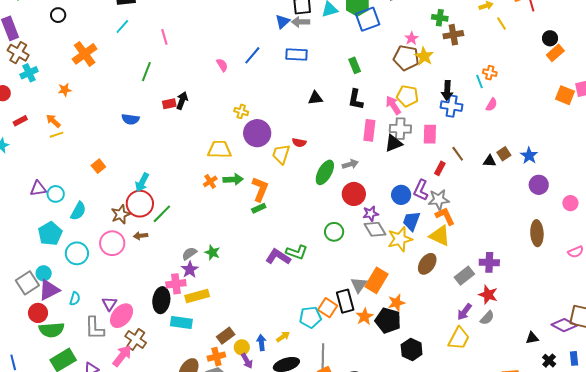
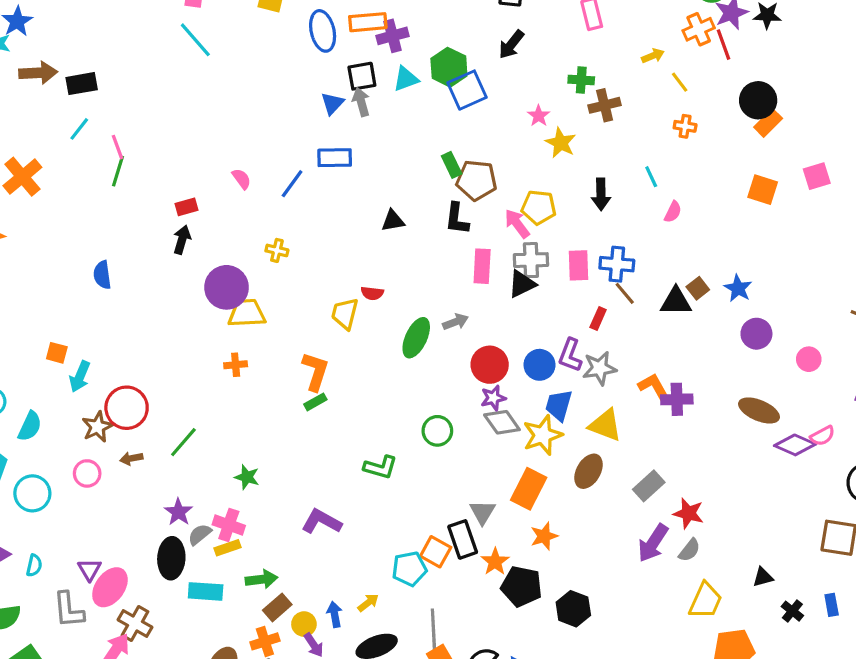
gray arrow: (301, 22) -> (361, 102), turned 78
pink line: (164, 37) -> (117, 147), moved
black circle: (550, 38) -> (758, 100), size x1.5
blue rectangle: (296, 54) -> (335, 158), moved
blue line: (252, 55) -> (292, 184), moved
brown pentagon: (406, 58) -> (476, 180), moved
green line: (146, 72) -> (118, 171), moved
orange cross: (490, 73) -> (685, 126), moved
orange square: (565, 95) -> (763, 190), moved
red rectangle: (169, 104) -> (186, 207), moved
blue cross: (452, 106) -> (617, 264), moved
blue semicircle: (130, 119) -> (102, 275), turned 78
purple circle: (257, 133) -> (227, 287), moved
black triangle: (489, 161) -> (676, 301), size x1.5
orange square: (98, 166) -> (57, 353), turned -32
green arrow: (233, 179) -> (261, 579), moved
orange cross: (210, 181) -> (236, 365), turned 32
cyan arrow: (142, 182) -> (80, 377), moved
red circle: (354, 194) -> (490, 365), moved
green line: (162, 214) -> (183, 442), moved
orange L-shape: (445, 216) -> (654, 387), moved
brown ellipse: (537, 233) -> (759, 410), turned -60
pink circle: (112, 243) -> (87, 473), size x0.7
gray semicircle: (189, 254) -> (200, 534), moved
purple L-shape: (278, 257) -> (321, 522), moved
purple cross: (489, 262) -> (677, 399), moved
purple star: (190, 270) -> (178, 512), moved
orange rectangle: (376, 280) -> (529, 489), moved
pink cross: (176, 284) -> (229, 525), moved, turned 30
yellow rectangle: (197, 296) -> (228, 548), size x0.7
purple arrow: (465, 312) -> (653, 543), size x1.4
black pentagon: (388, 320) -> (522, 586), moved
purple diamond: (564, 325) -> (795, 445), moved
yellow trapezoid: (459, 338) -> (705, 601), moved

